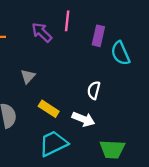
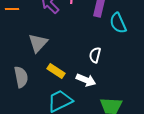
gray triangle: (28, 76) -> (38, 43), size x1.5

